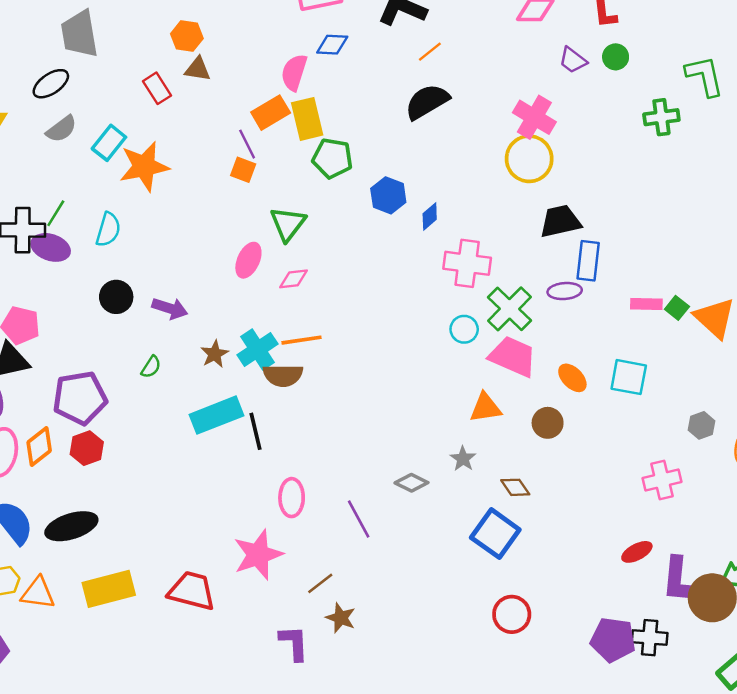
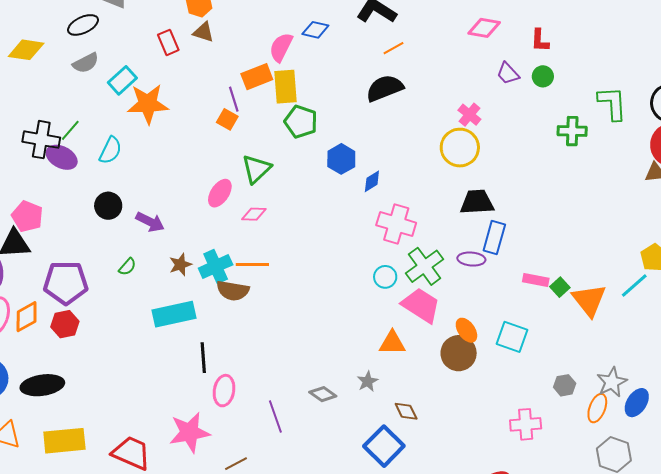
pink cross: (534, 117) -> (469, 115), size x0.7
brown circle: (548, 423) -> (459, 353), moved, size x1.4
black line: (256, 431) -> (203, 358), moved

